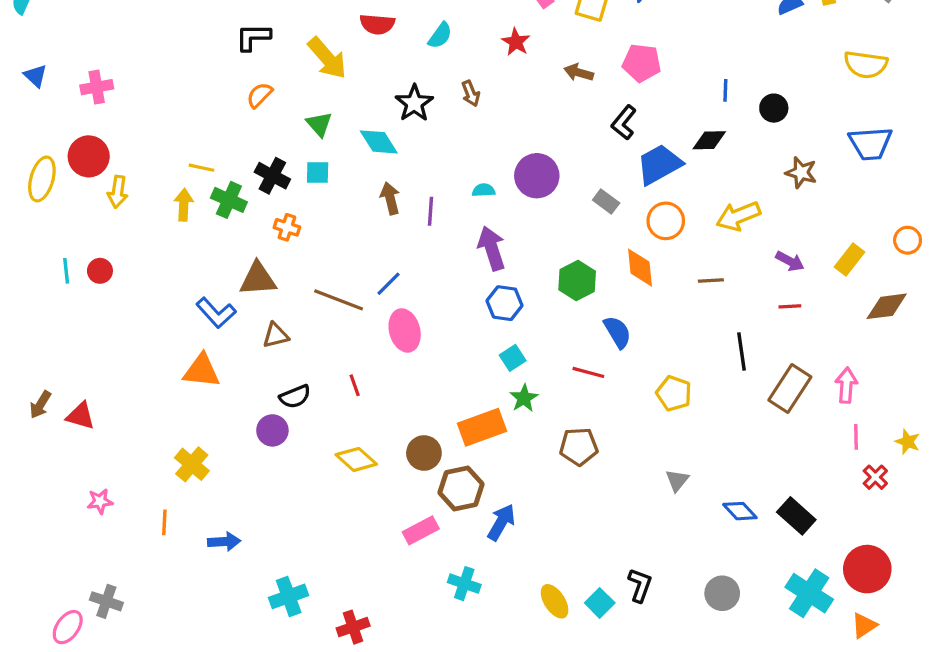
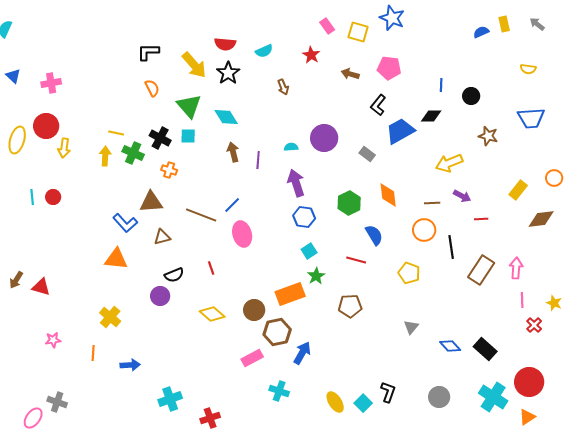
cyan semicircle: (440, 35) -> (264, 51), turned 30
yellow semicircle: (866, 65) -> (528, 69), size x0.6
orange semicircle: (260, 95) -> (152, 88), turned 108
black star: (414, 103) -> (228, 73), moved
green triangle: (319, 124) -> (189, 106), size x1.5
orange circle: (666, 221) -> (424, 230), moved
purple arrow: (790, 261) -> (462, 196), moved

